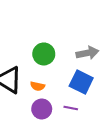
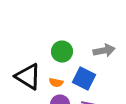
blue square: (81, 82) -> (84, 79), moved

